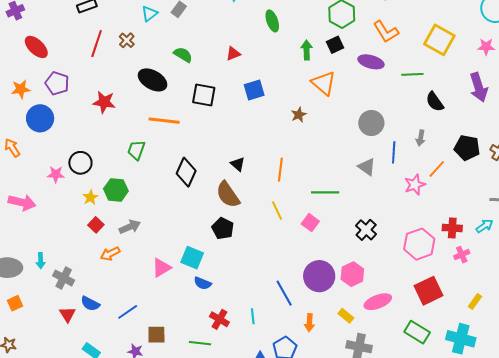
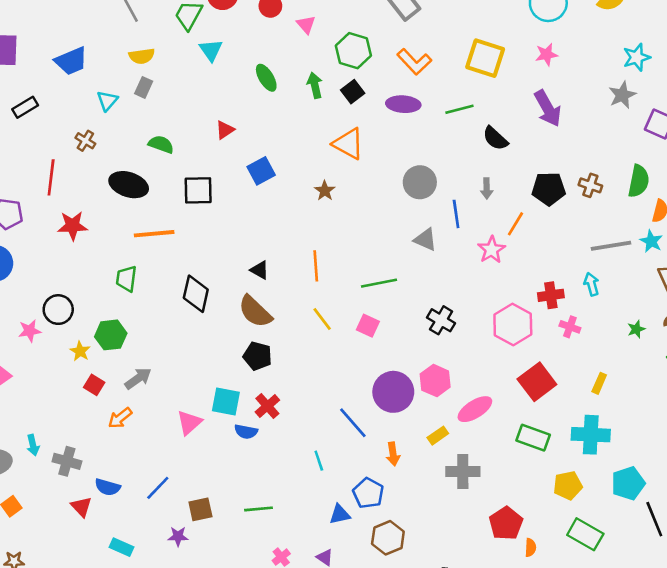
red line: (97, 44) -> (51, 177), moved
green arrow: (307, 50) -> (315, 85), moved
cyan arrow: (484, 226) -> (591, 284), turned -60
pink cross: (462, 255) -> (570, 327), turned -35
yellow rectangle: (346, 316) -> (438, 436), turned -63
red cross: (219, 319) -> (267, 406), moved, turned 30

